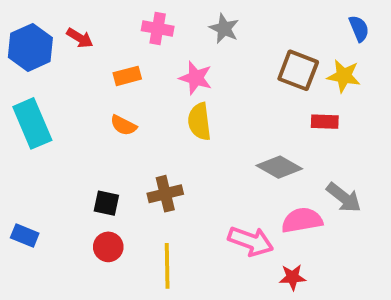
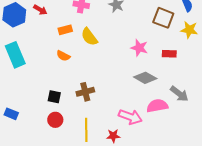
brown square: (298, 70) -> (163, 18), moved
yellow star: (344, 76) -> (189, 30), moved
pink star: (196, 78) -> (139, 48), moved
yellow semicircle: (199, 122) -> (89, 37), moved, turned -30
red star: (292, 277) -> (113, 136), moved

